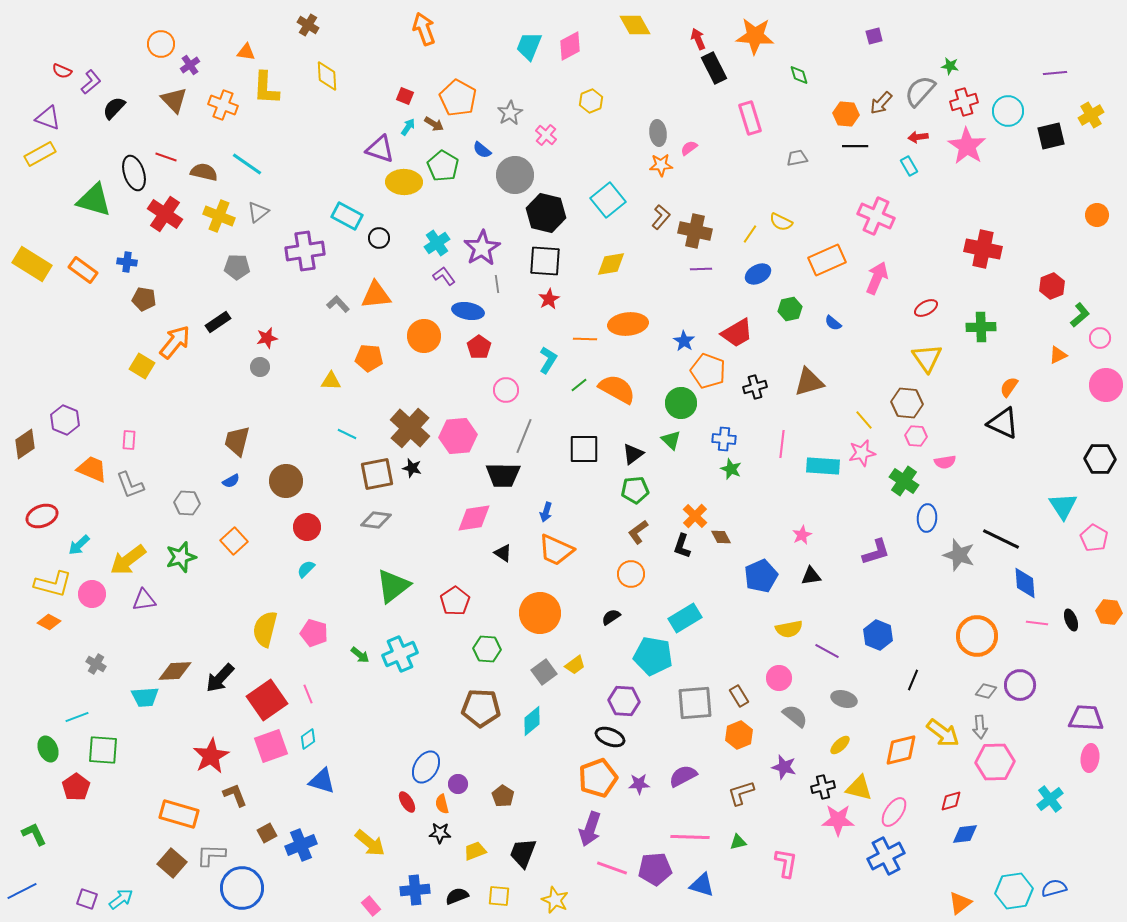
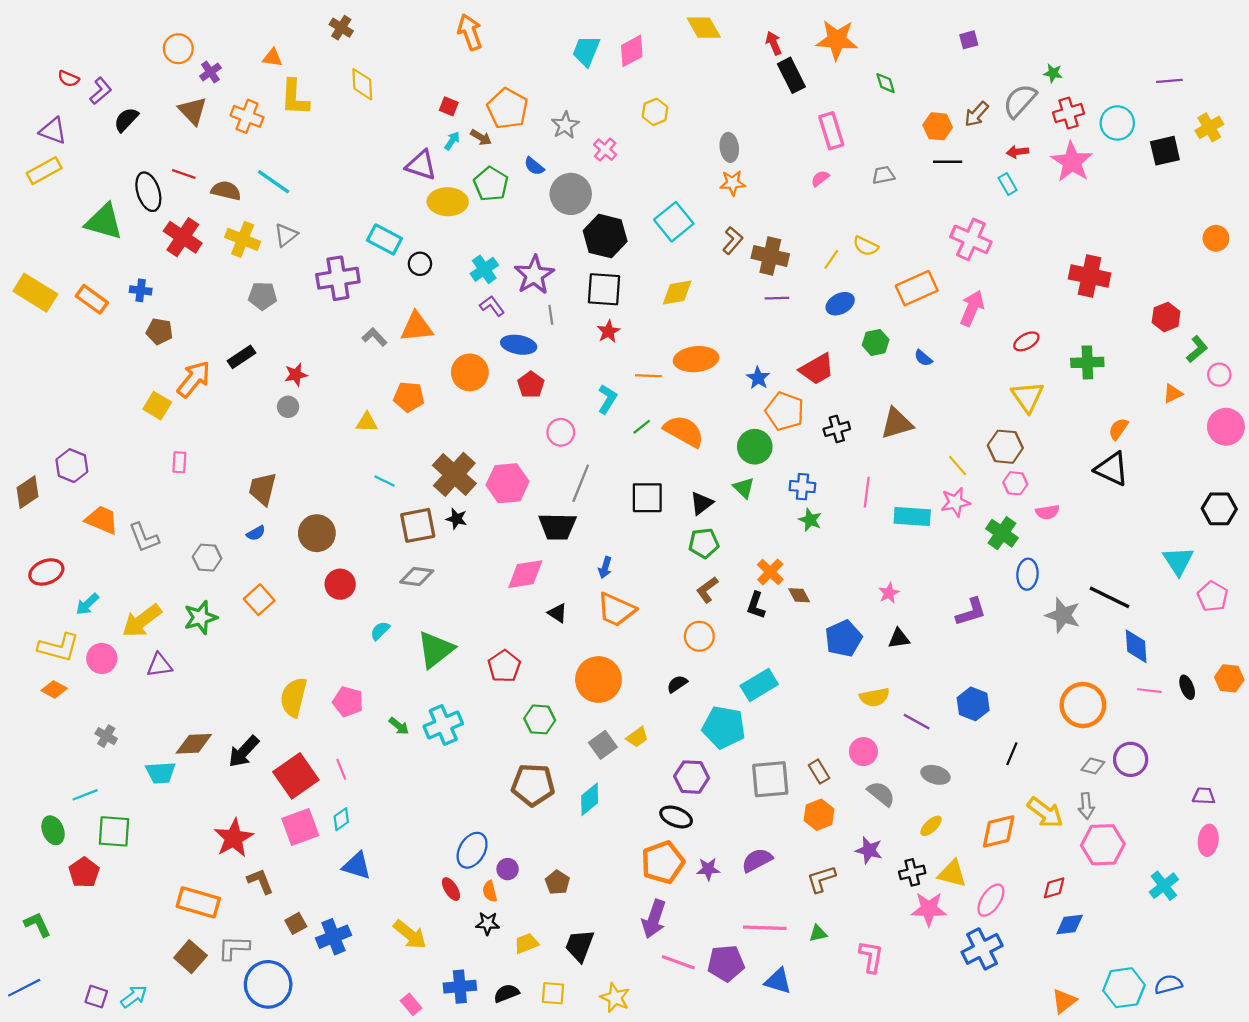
pink semicircle: (689, 148) -> (820, 178), moved
pink rectangle: (129, 440) -> (179, 462), moved
cyan semicircle: (306, 569) -> (380, 631), moved
purple trapezoid: (1086, 718) -> (1204, 796), size x0.6

